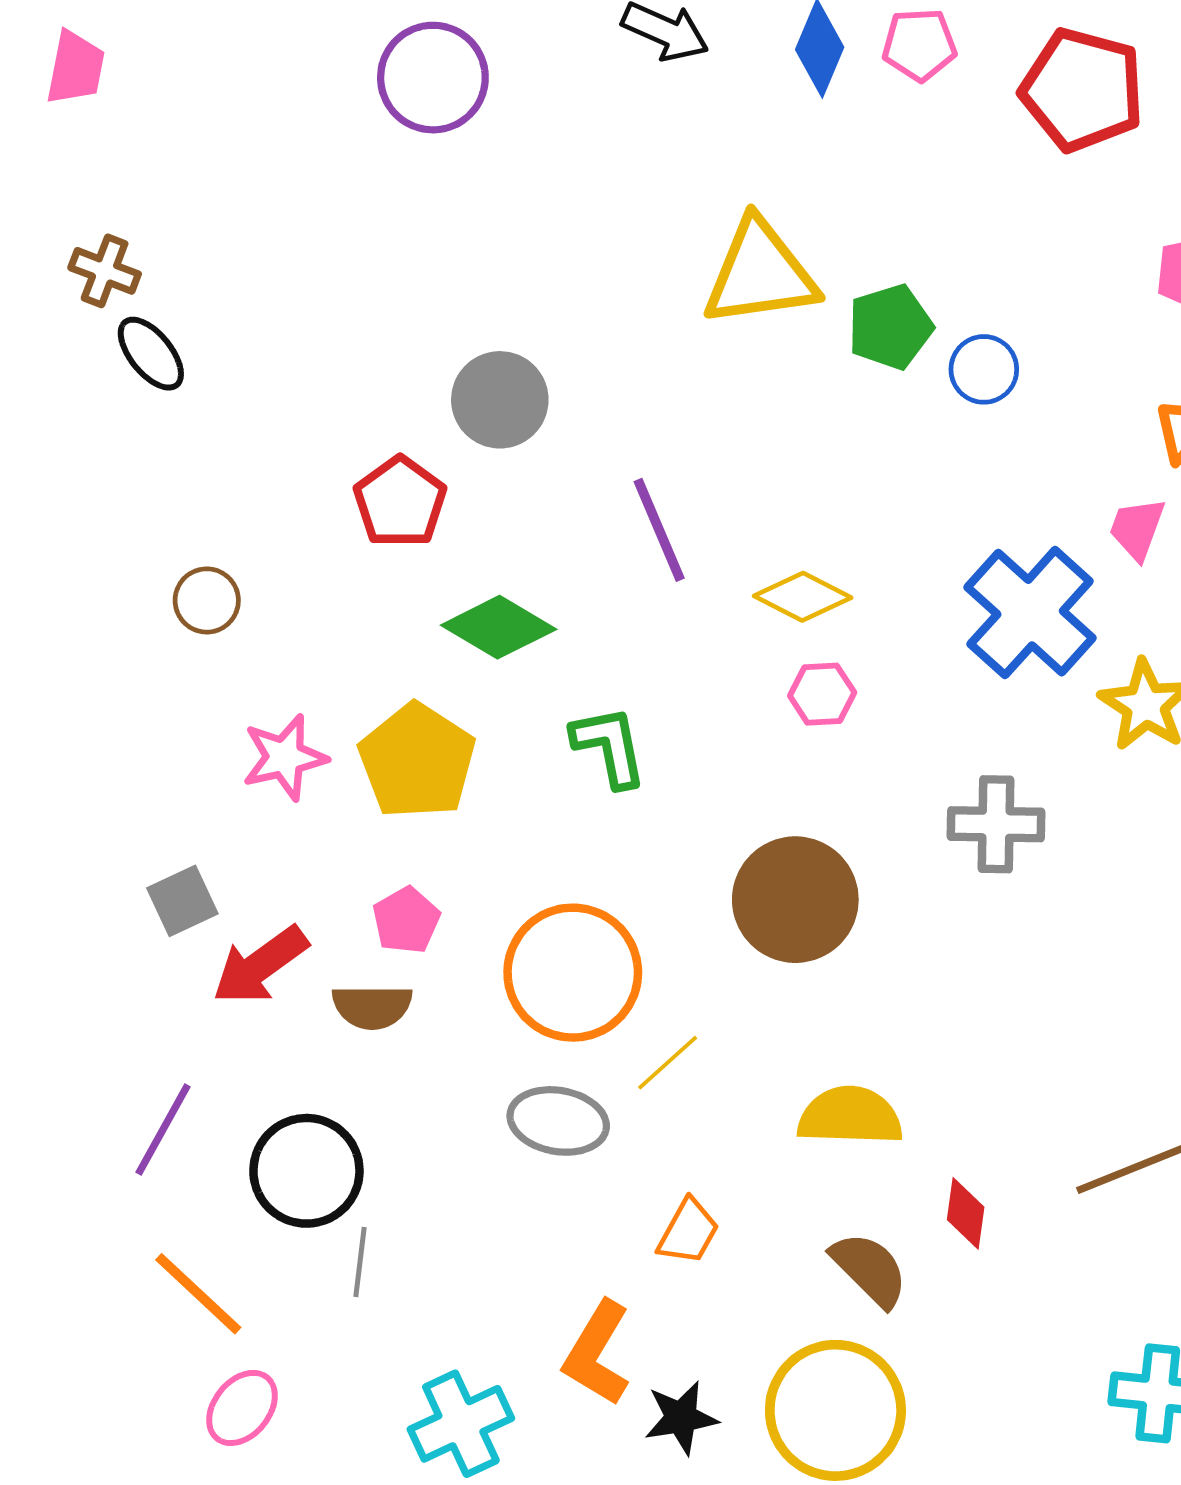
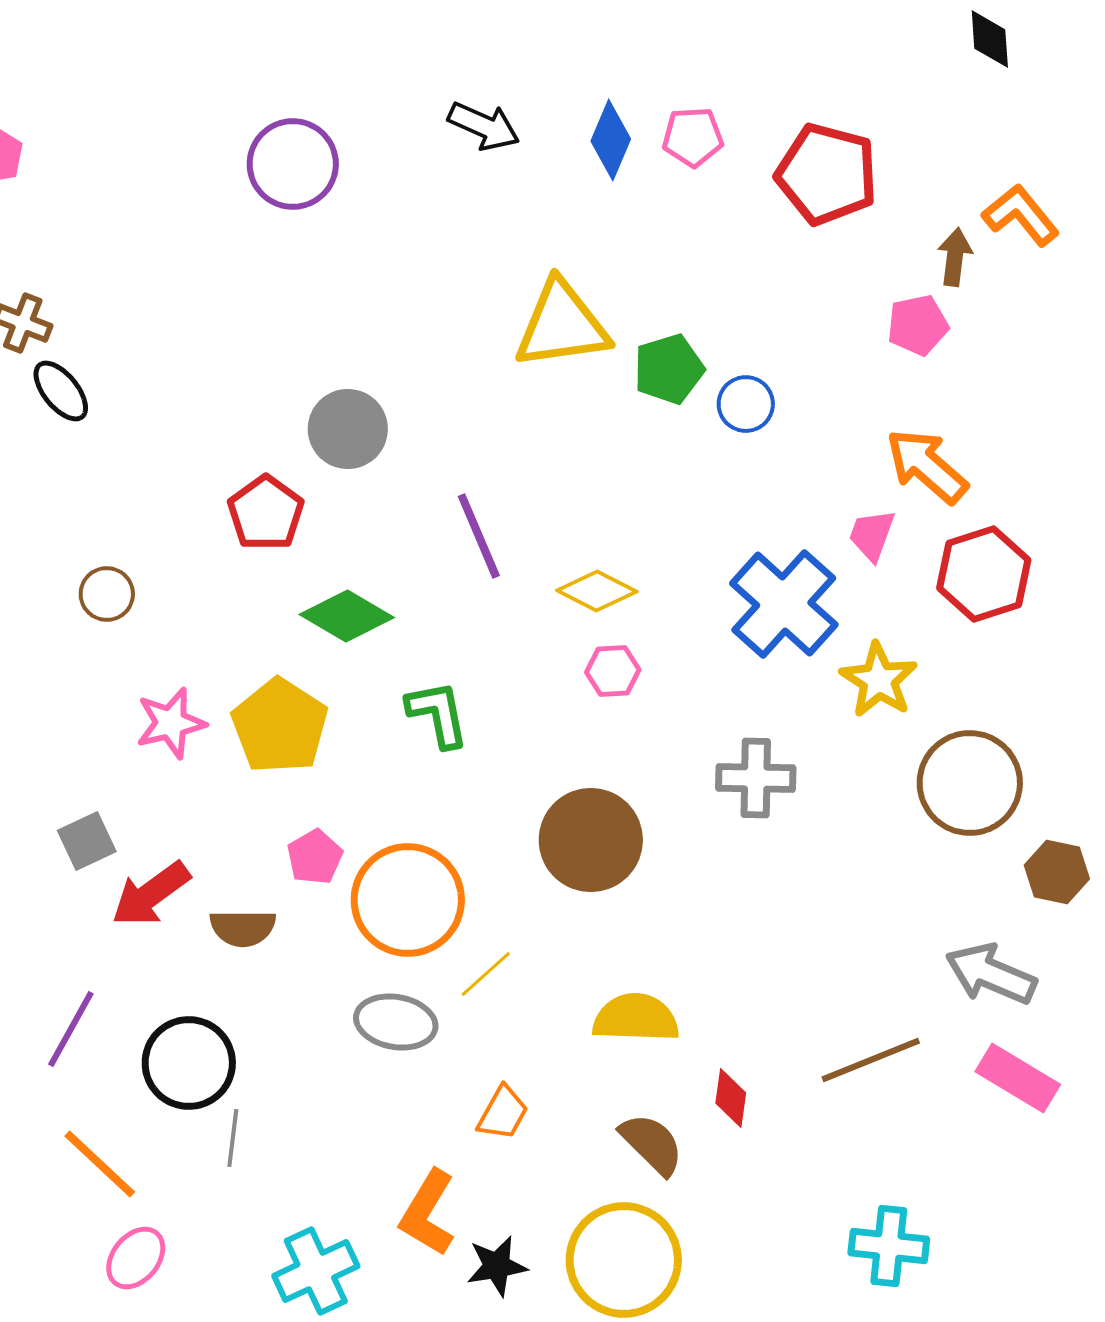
pink pentagon: (406, 920) -> (315, 857), moved

